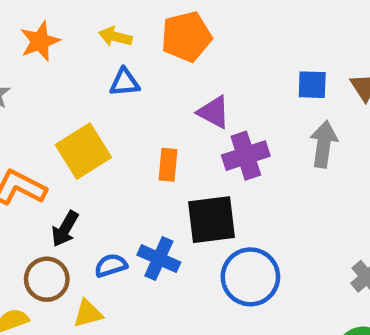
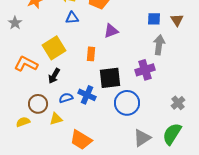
purple triangle: (214, 112) -> (111, 31), turned -49
purple cross: (246, 156) -> (145, 70), moved
black arrow: (65, 229) -> (54, 76), moved

